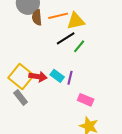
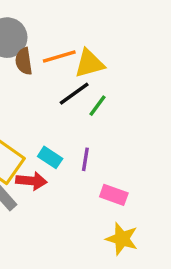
cyan rectangle: (57, 76) -> (50, 157), moved
red arrow: (38, 77) -> (31, 181), moved

